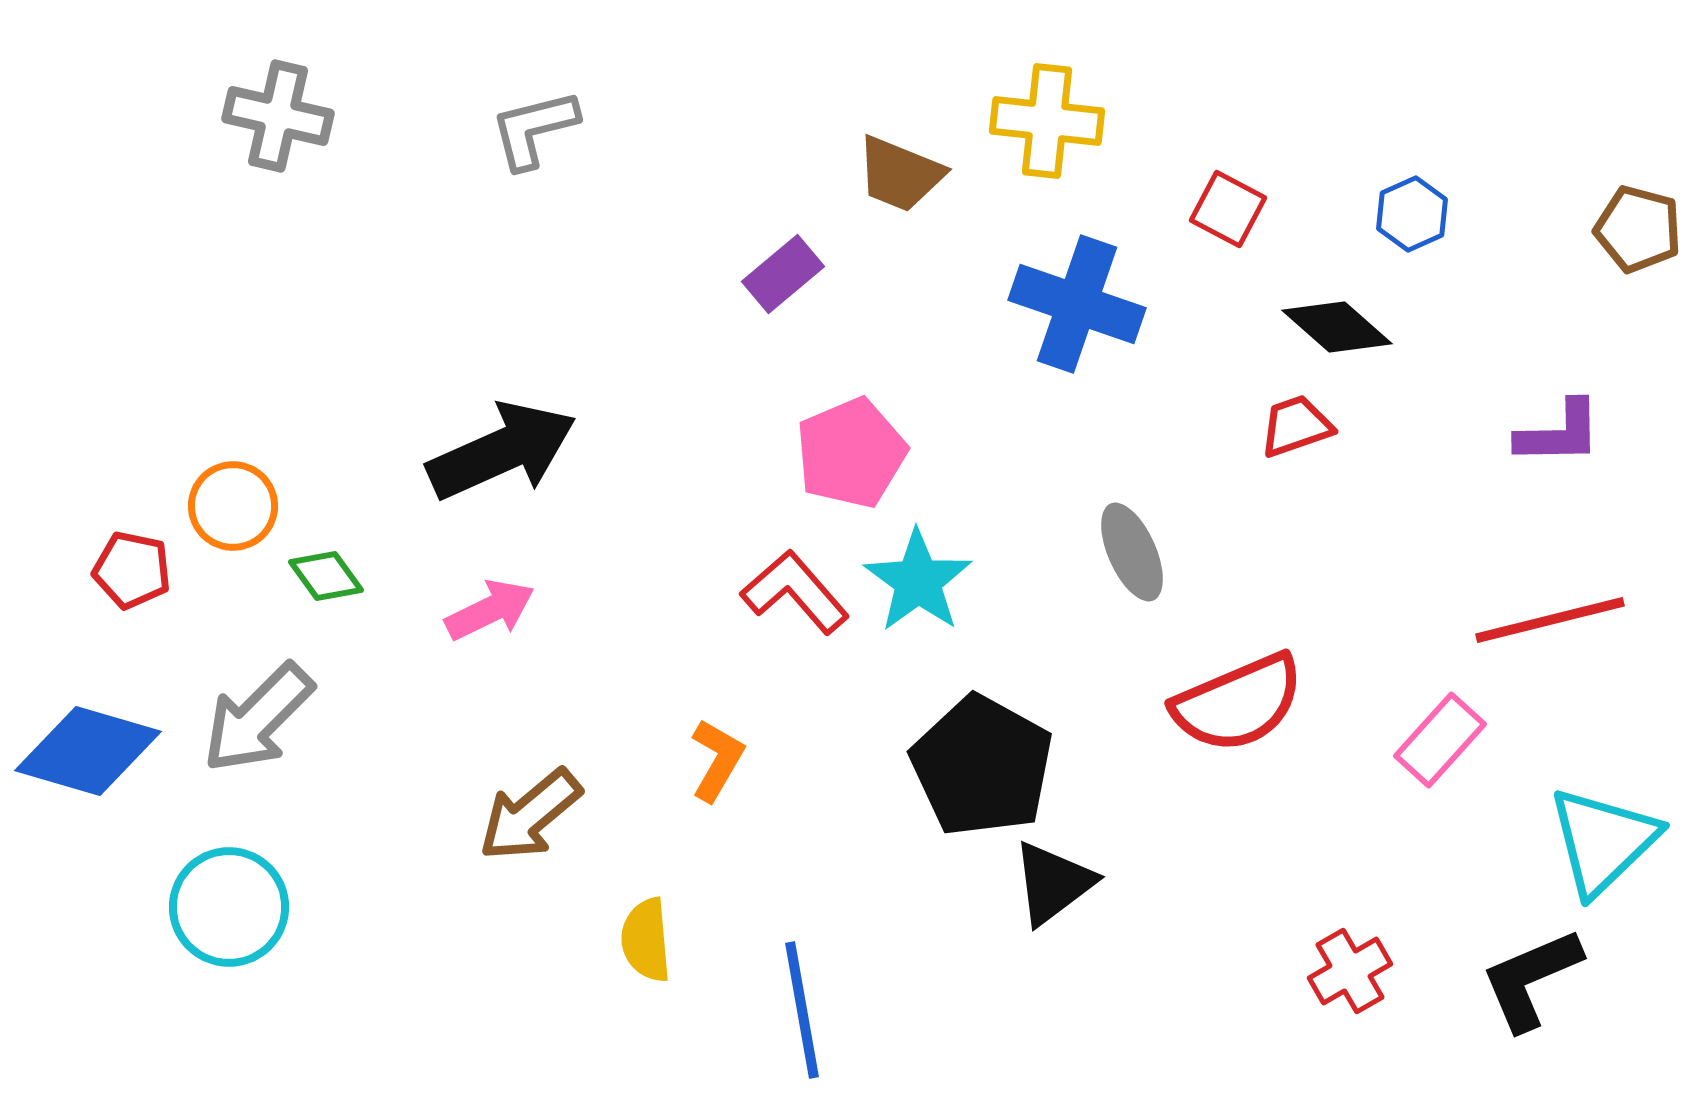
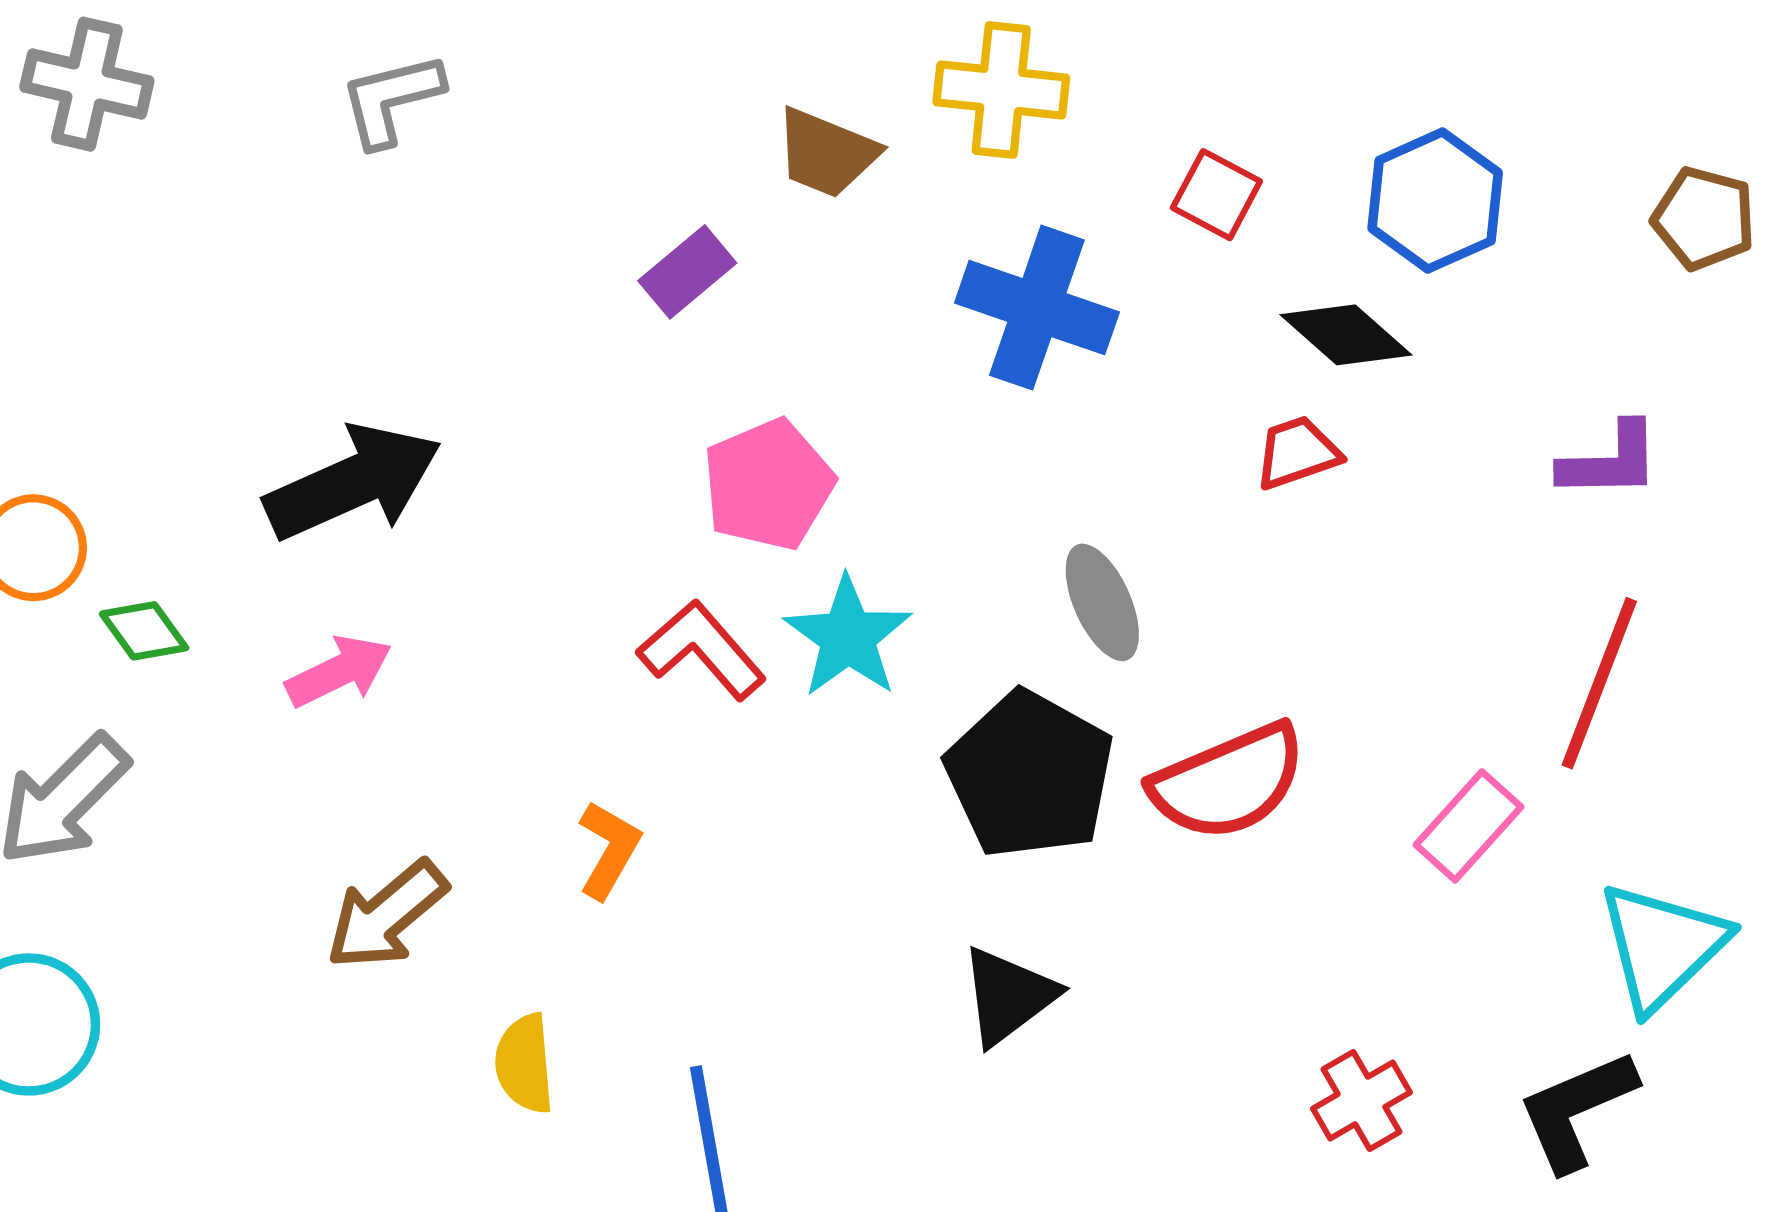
blue hexagon: (1412, 214) -> (1435, 201), size x1.6
red line: (1550, 620) -> (1599, 683), turned -55
black pentagon: (982, 766) -> (1030, 775), moved

